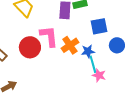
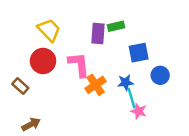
orange cross: (70, 45) -> (96, 85), moved
red circle: (30, 47) -> (43, 61), moved

